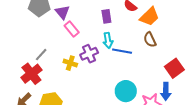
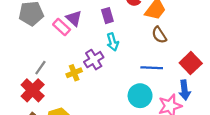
purple triangle: (62, 12) -> (74, 18), moved
pink rectangle: (72, 29) -> (62, 27), moved
blue line: (122, 51) -> (152, 68), moved
yellow cross: (70, 63) -> (74, 73), turned -32

